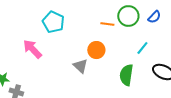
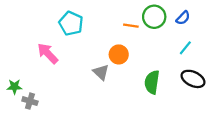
cyan line: (142, 48) -> (185, 48), moved

